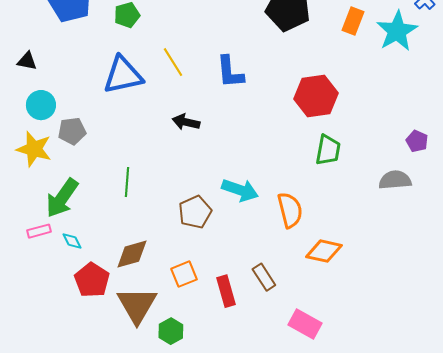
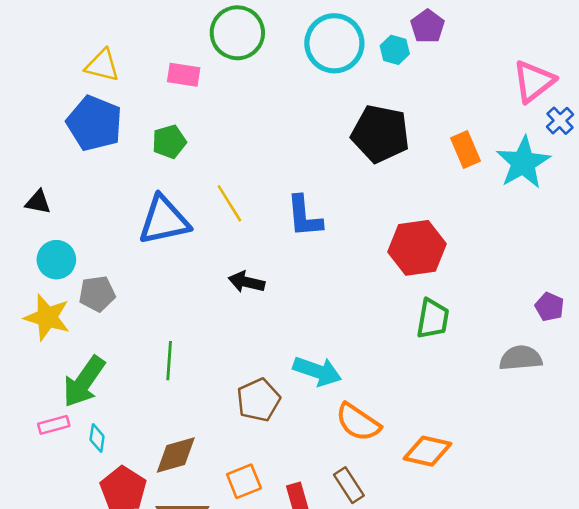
orange rectangle: (353, 21) -> (466, 149), turned -44
orange semicircle: (290, 210) -> (358, 422), moved, turned 138
cyan diamond: (72, 241) -> (97, 438), turned 35

